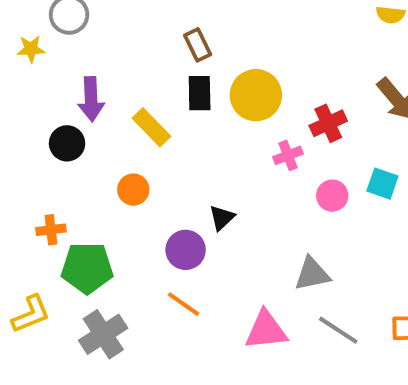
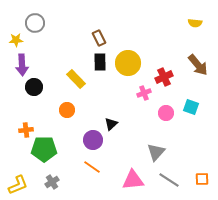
purple arrow: (91, 99) -> (22, 65), moved
gray triangle: (312, 274) -> (156, 152), turned -36
yellow L-shape: (31, 314) -> (18, 185), moved
gray cross: (103, 334) -> (52, 182), size x0.6

